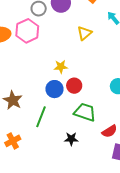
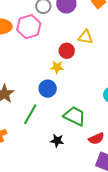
yellow triangle: (84, 33) -> (85, 37), turned 42
red circle: (74, 86) -> (67, 51), moved

